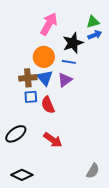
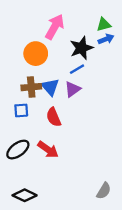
orange circle: (44, 57) -> (36, 54), moved
blue line: (69, 62) -> (77, 69), turned -40
blue square: (31, 97) -> (21, 110), moved
red arrow: (53, 140) -> (48, 150), moved

